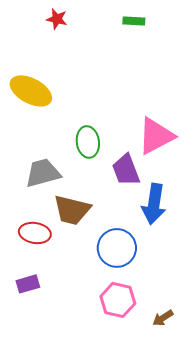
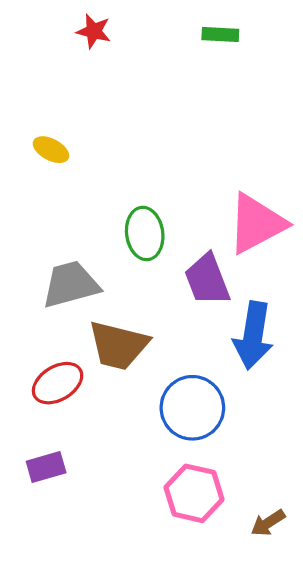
yellow ellipse: (31, 91) -> (51, 150), size x0.5
red ellipse: (35, 233) -> (58, 383), turned -40

